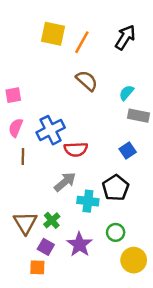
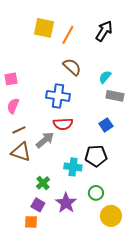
blue cross: (51, 130) -> (58, 96), moved, turned 35
brown line: (23, 157) -> (19, 130), turned 64
gray arrow: (65, 182) -> (45, 140), moved
black pentagon: (116, 188) -> (96, 156), turned 30
brown triangle: (25, 223) -> (21, 152), moved, turned -40

